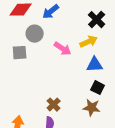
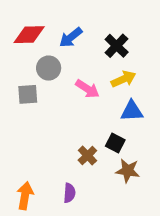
black cross: (97, 20) -> (117, 46), moved
black square: (98, 88) -> (115, 143), moved
brown cross: (54, 105) -> (87, 155), moved

